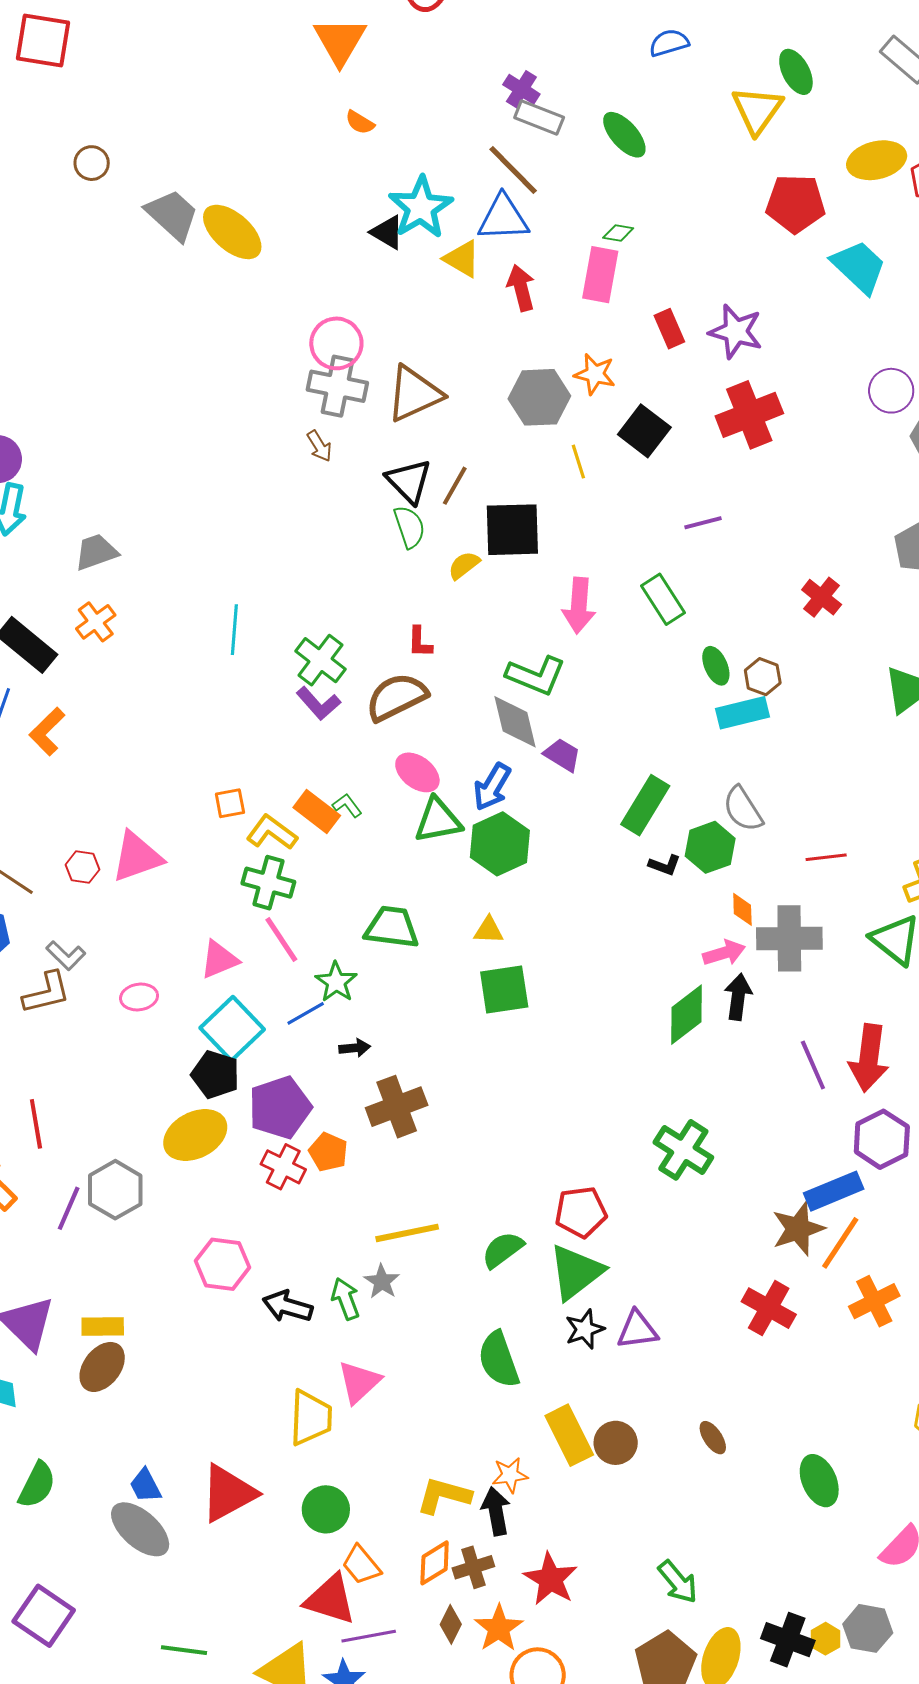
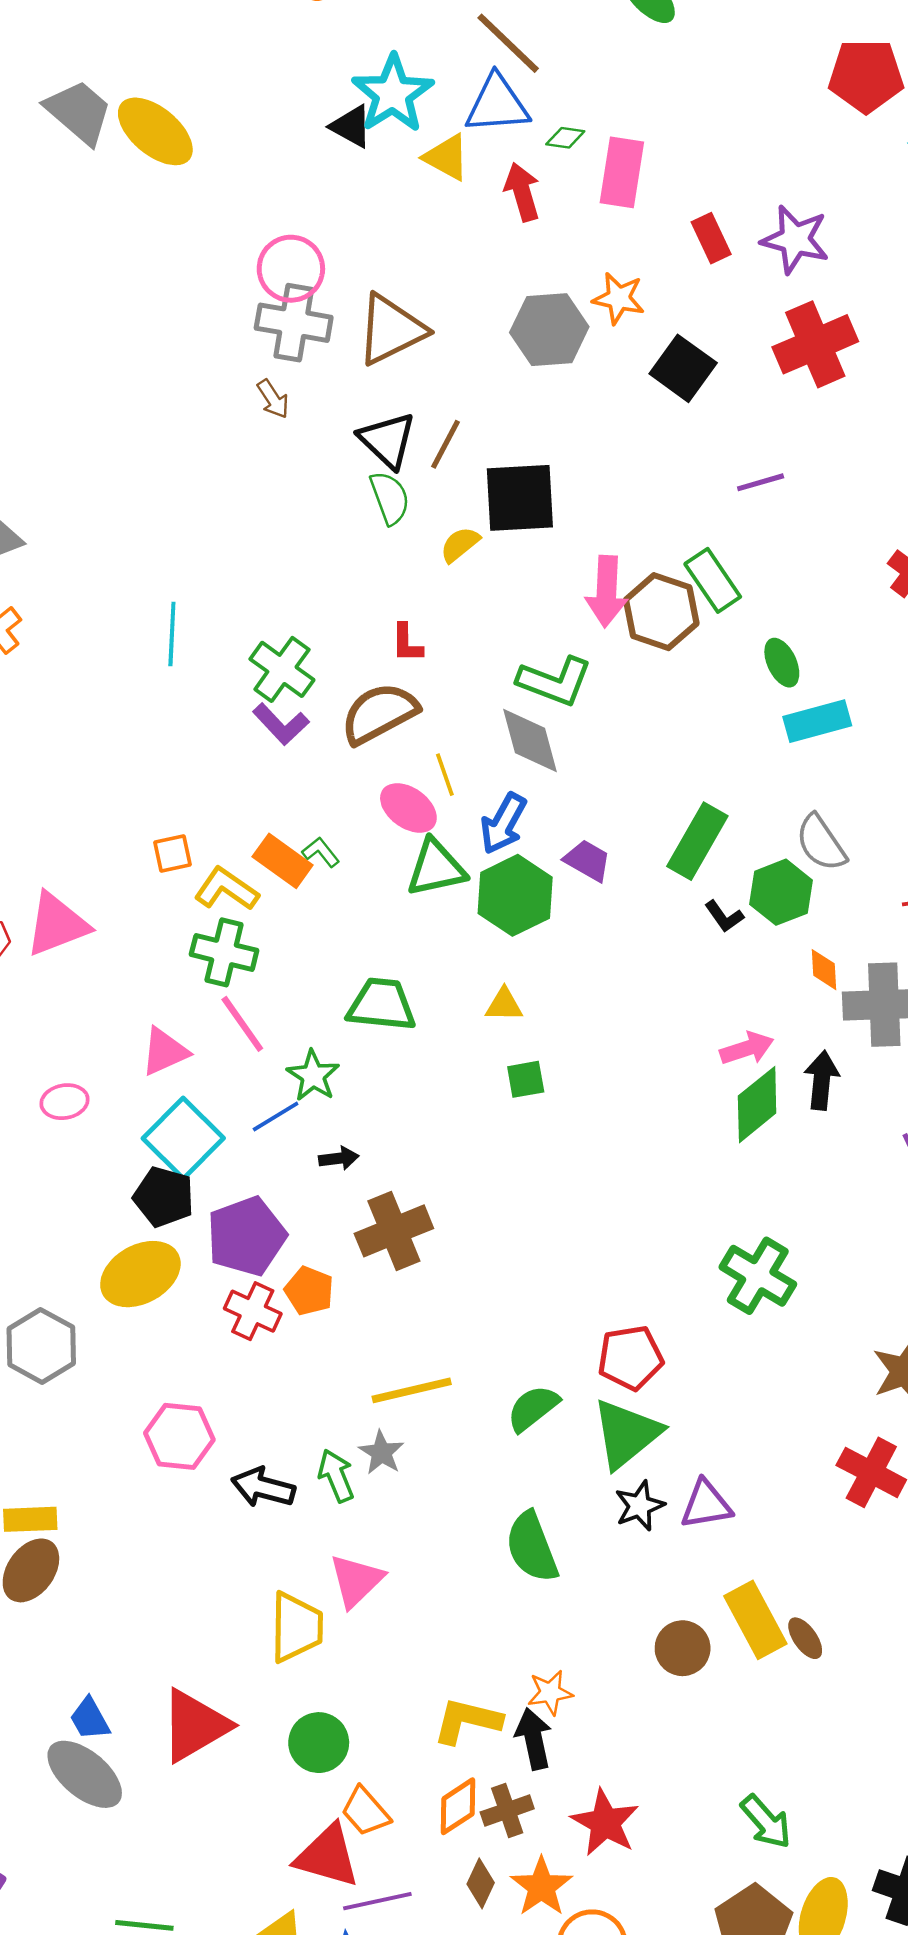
green diamond: (618, 233) -> (565, 138), moved
yellow line: (578, 462) -> (445, 775), moved
brown hexagon: (763, 677) -> (661, 612), moved, size x1.6
purple trapezoid: (562, 755) -> (588, 861), moved
black L-shape: (665, 865) -> (724, 916), turned 36
pink arrow: (724, 953) -> (747, 1048), moved
green square: (504, 990) -> (526, 1079), size x0.6
yellow rectangle: (569, 1435) -> (755, 1620), moved

